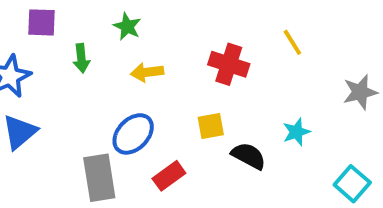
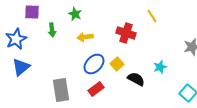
yellow line: (292, 42) -> (152, 16), moved
yellow square: (211, 126) -> (117, 64), turned -32
blue ellipse: (133, 134) -> (94, 64), moved

